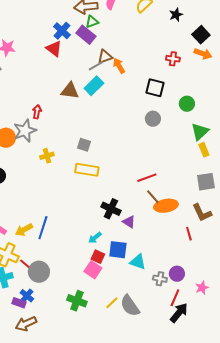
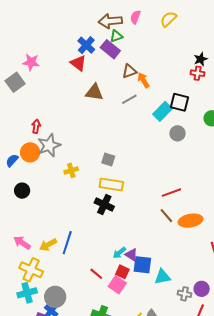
black star: (176, 15) -> (201, 59), moved
gray line: (96, 66) -> (129, 99), moved
cyan rectangle: (94, 86) -> (162, 111), moved
brown triangle: (70, 91) -> (94, 92), moved
red arrow: (37, 112) -> (36, 126), moved
brown line: (153, 197) -> (166, 216), moved
black cross: (111, 209) -> (104, 205), moved
purple triangle: (129, 222) -> (131, 255), moved
cyan triangle: (138, 262) -> (162, 277), turned -30
red line: (26, 265) -> (96, 274), moved
gray circle: (39, 272) -> (55, 297), moved

